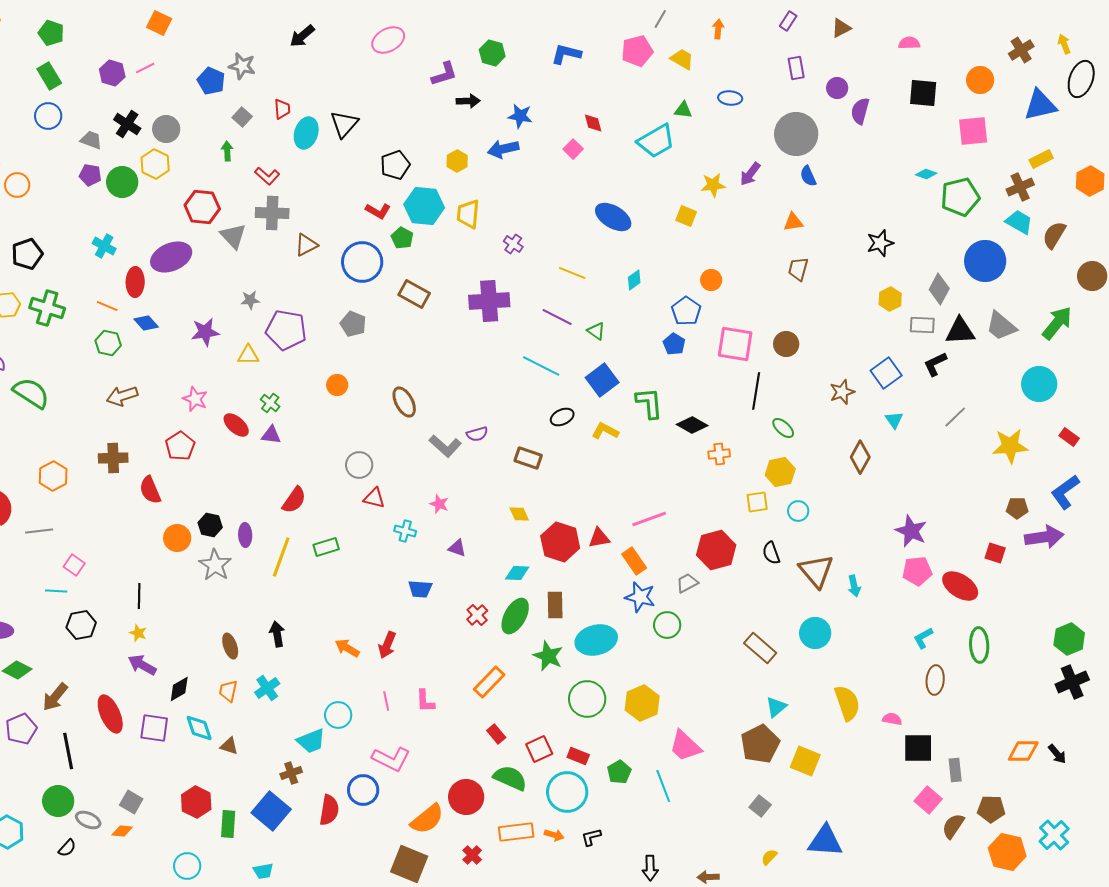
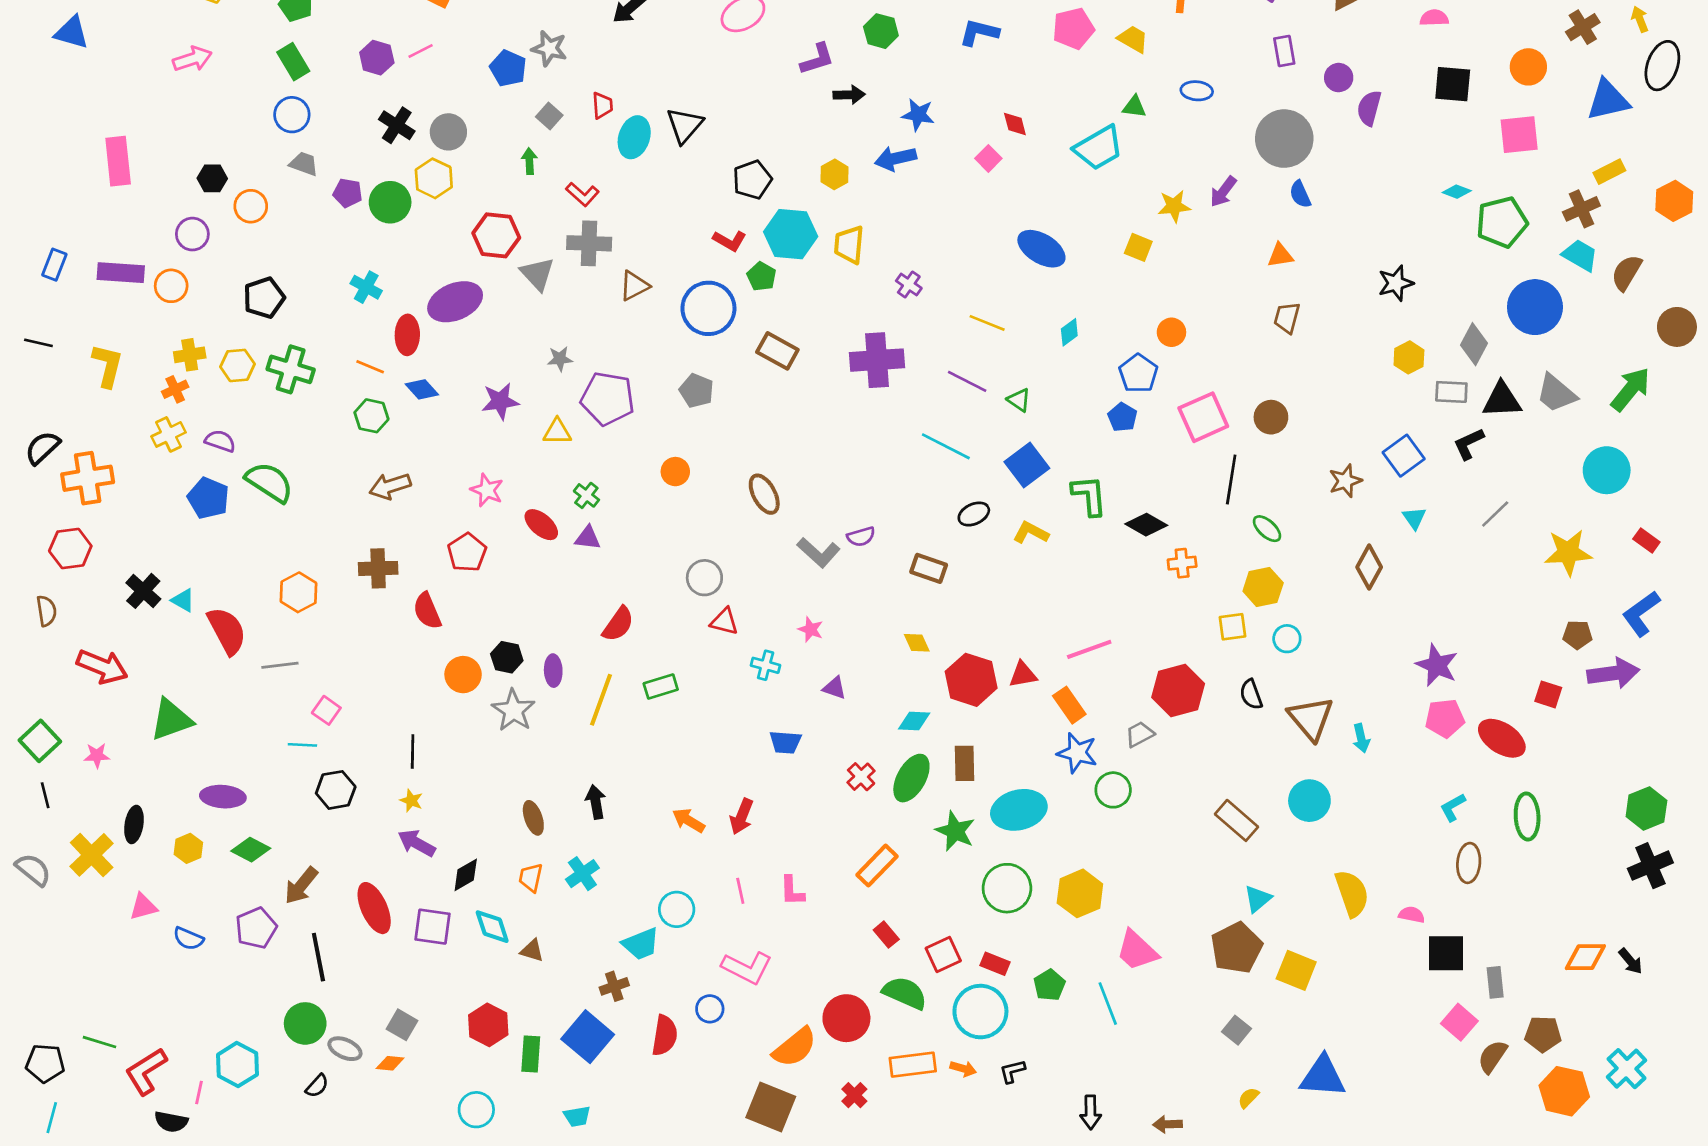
gray trapezoid: (91, 140) -> (304, 164), moved
pink square: (735, 344) -> (1203, 417), turned -33
blue circle: (363, 790) -> (710, 1009), size x0.7

